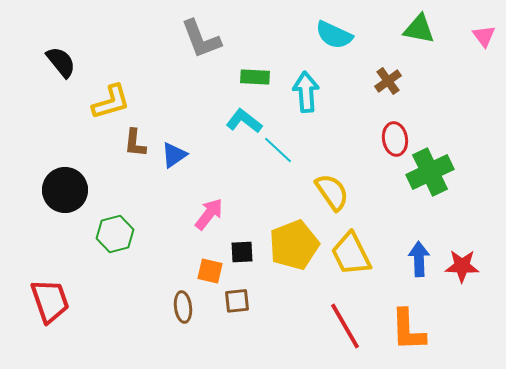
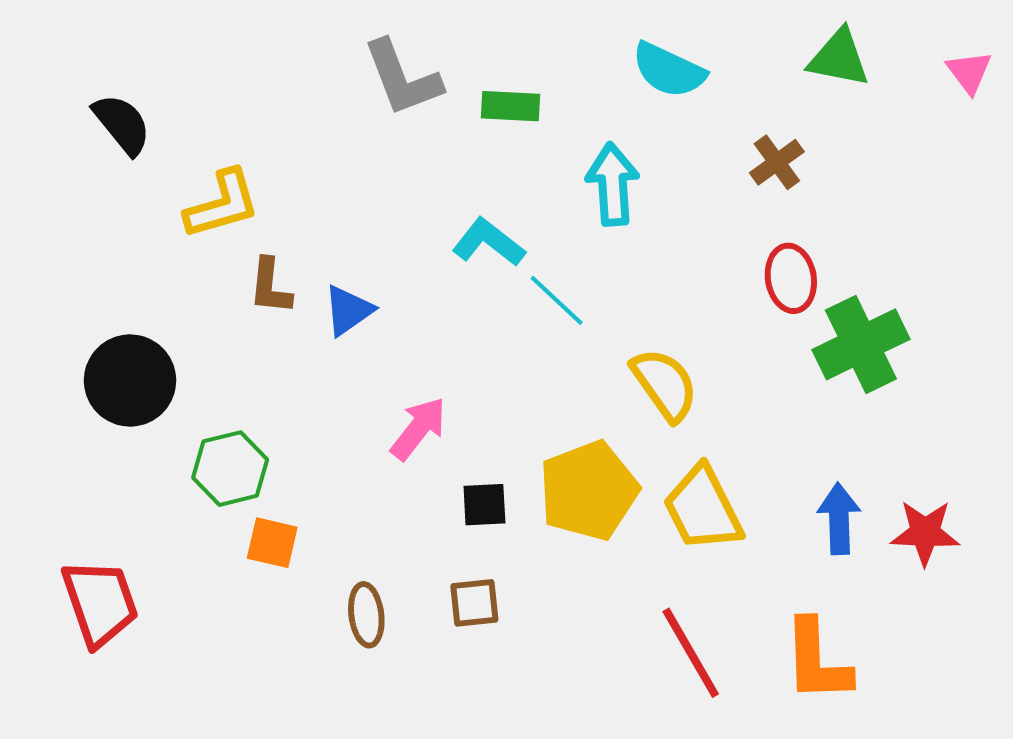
green rectangle: (255, 77) -> (511, 106), moved
orange square: (210, 271) -> (272, 543), moved

